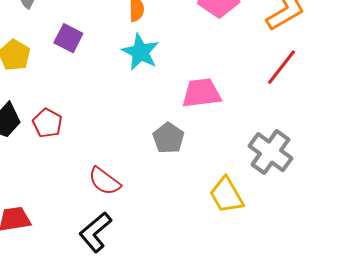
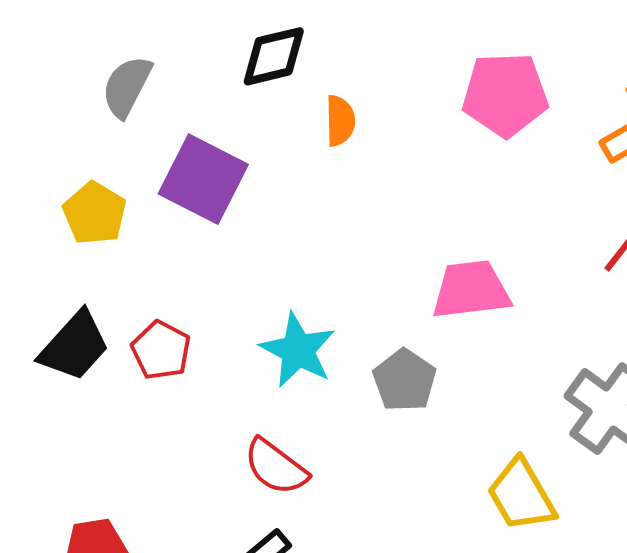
purple square: (68, 38) -> (203, 179), size x1.5
cyan star: (140, 52) -> (298, 350), moved

